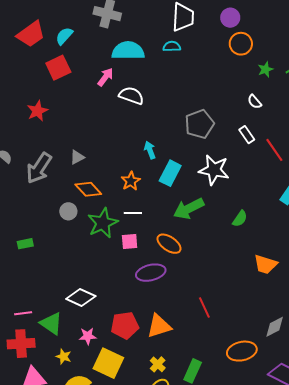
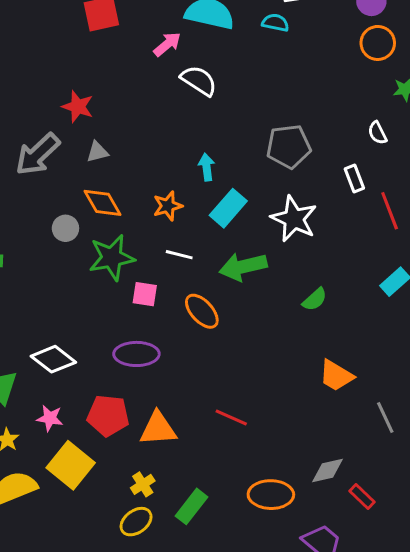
red star: (37, 111) -> (78, 107), moved, turned 30
white line: (133, 213) -> (179, 255), moved
purple ellipse: (151, 273) -> (136, 354), moved
red line: (204, 308) -> (231, 417), turned -55

